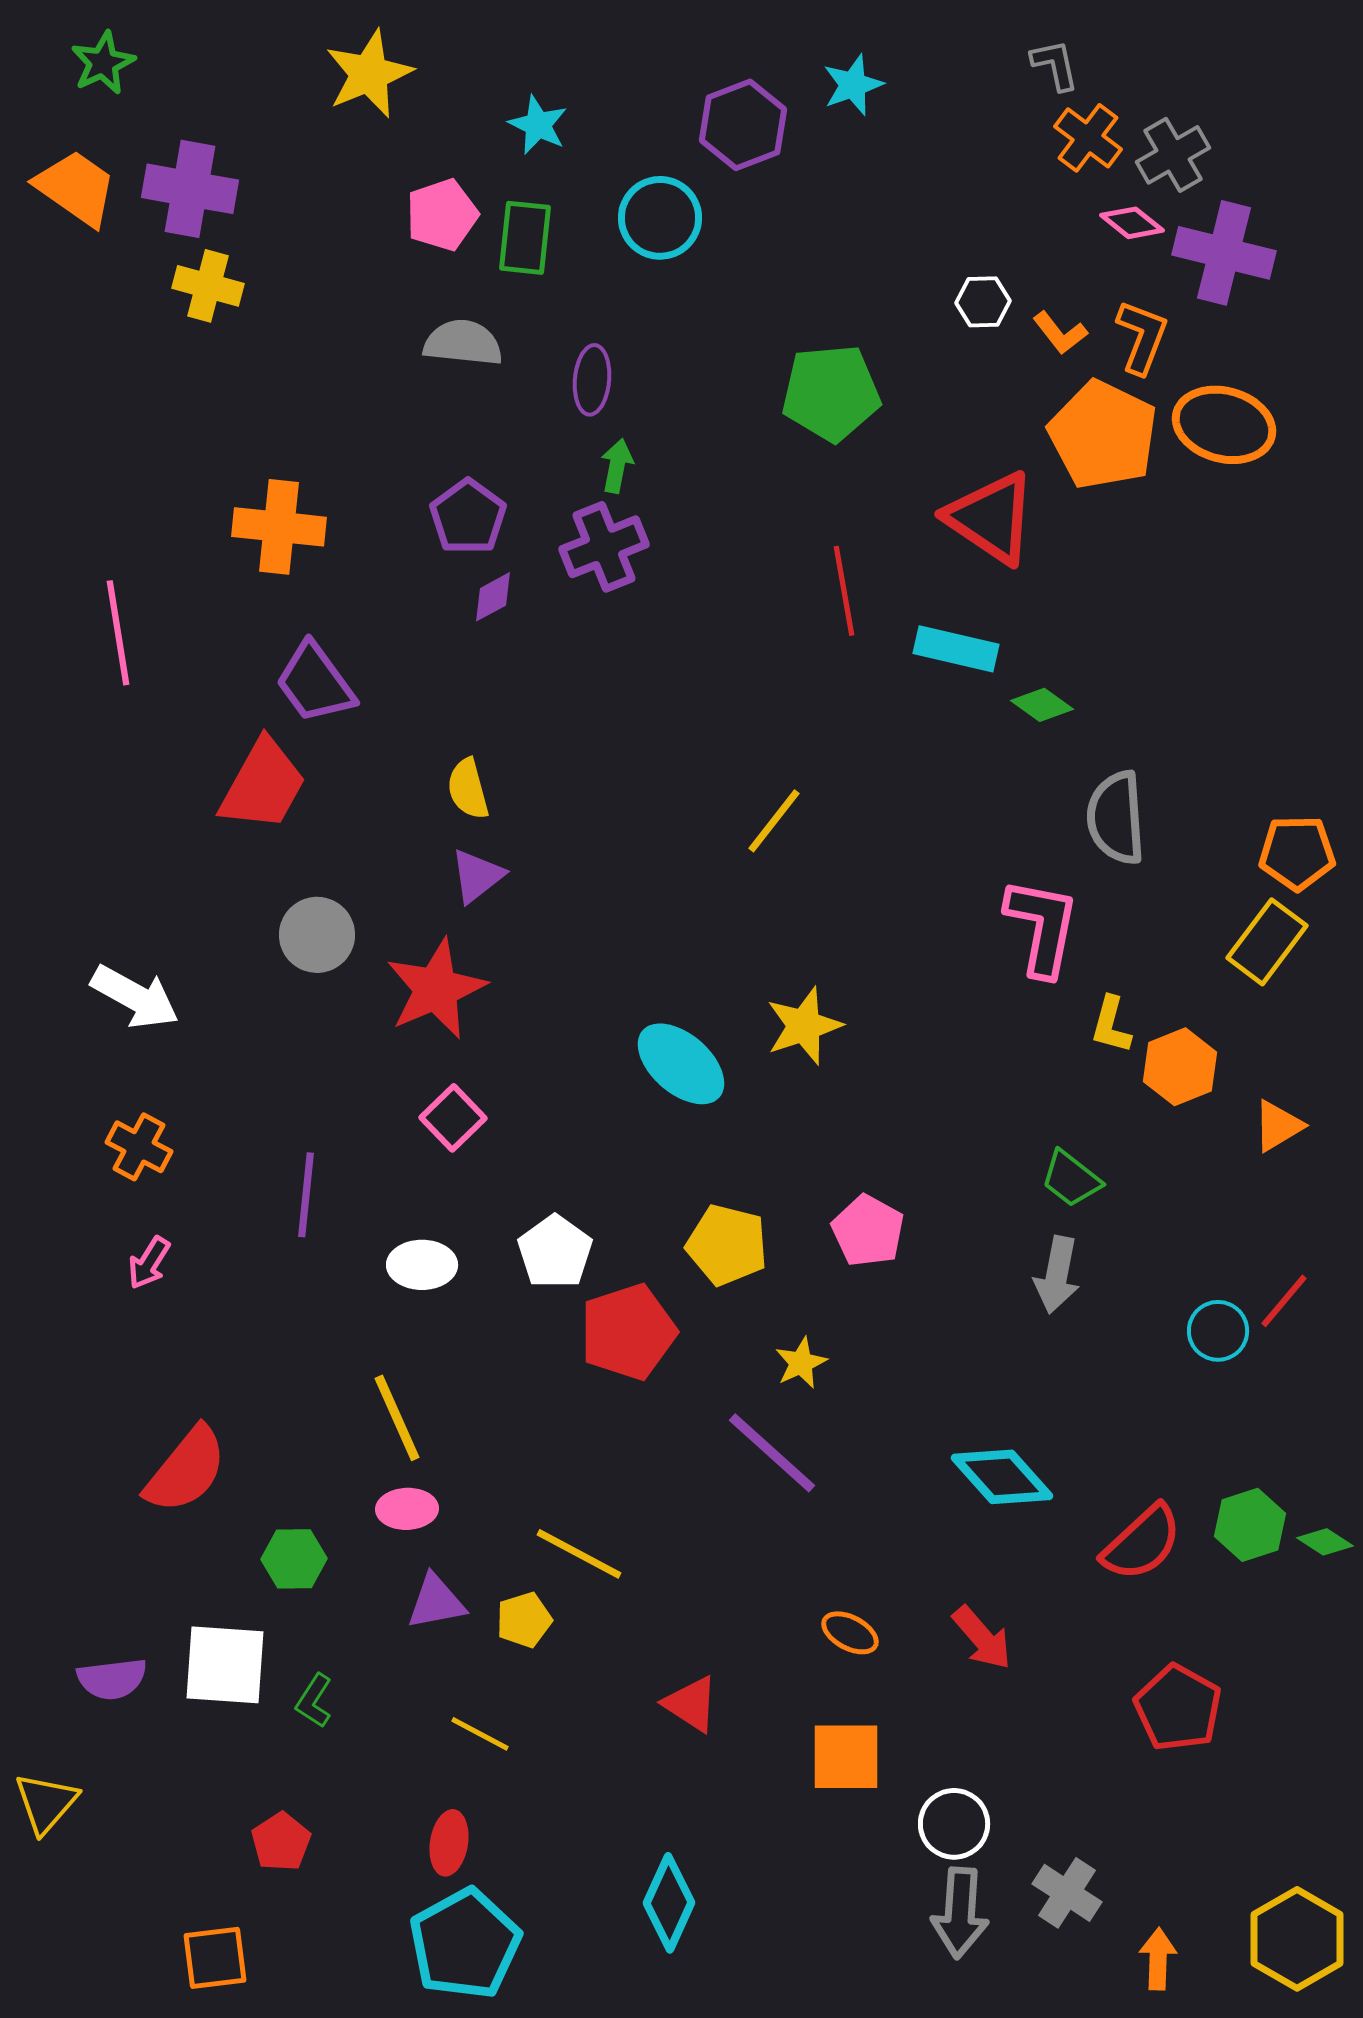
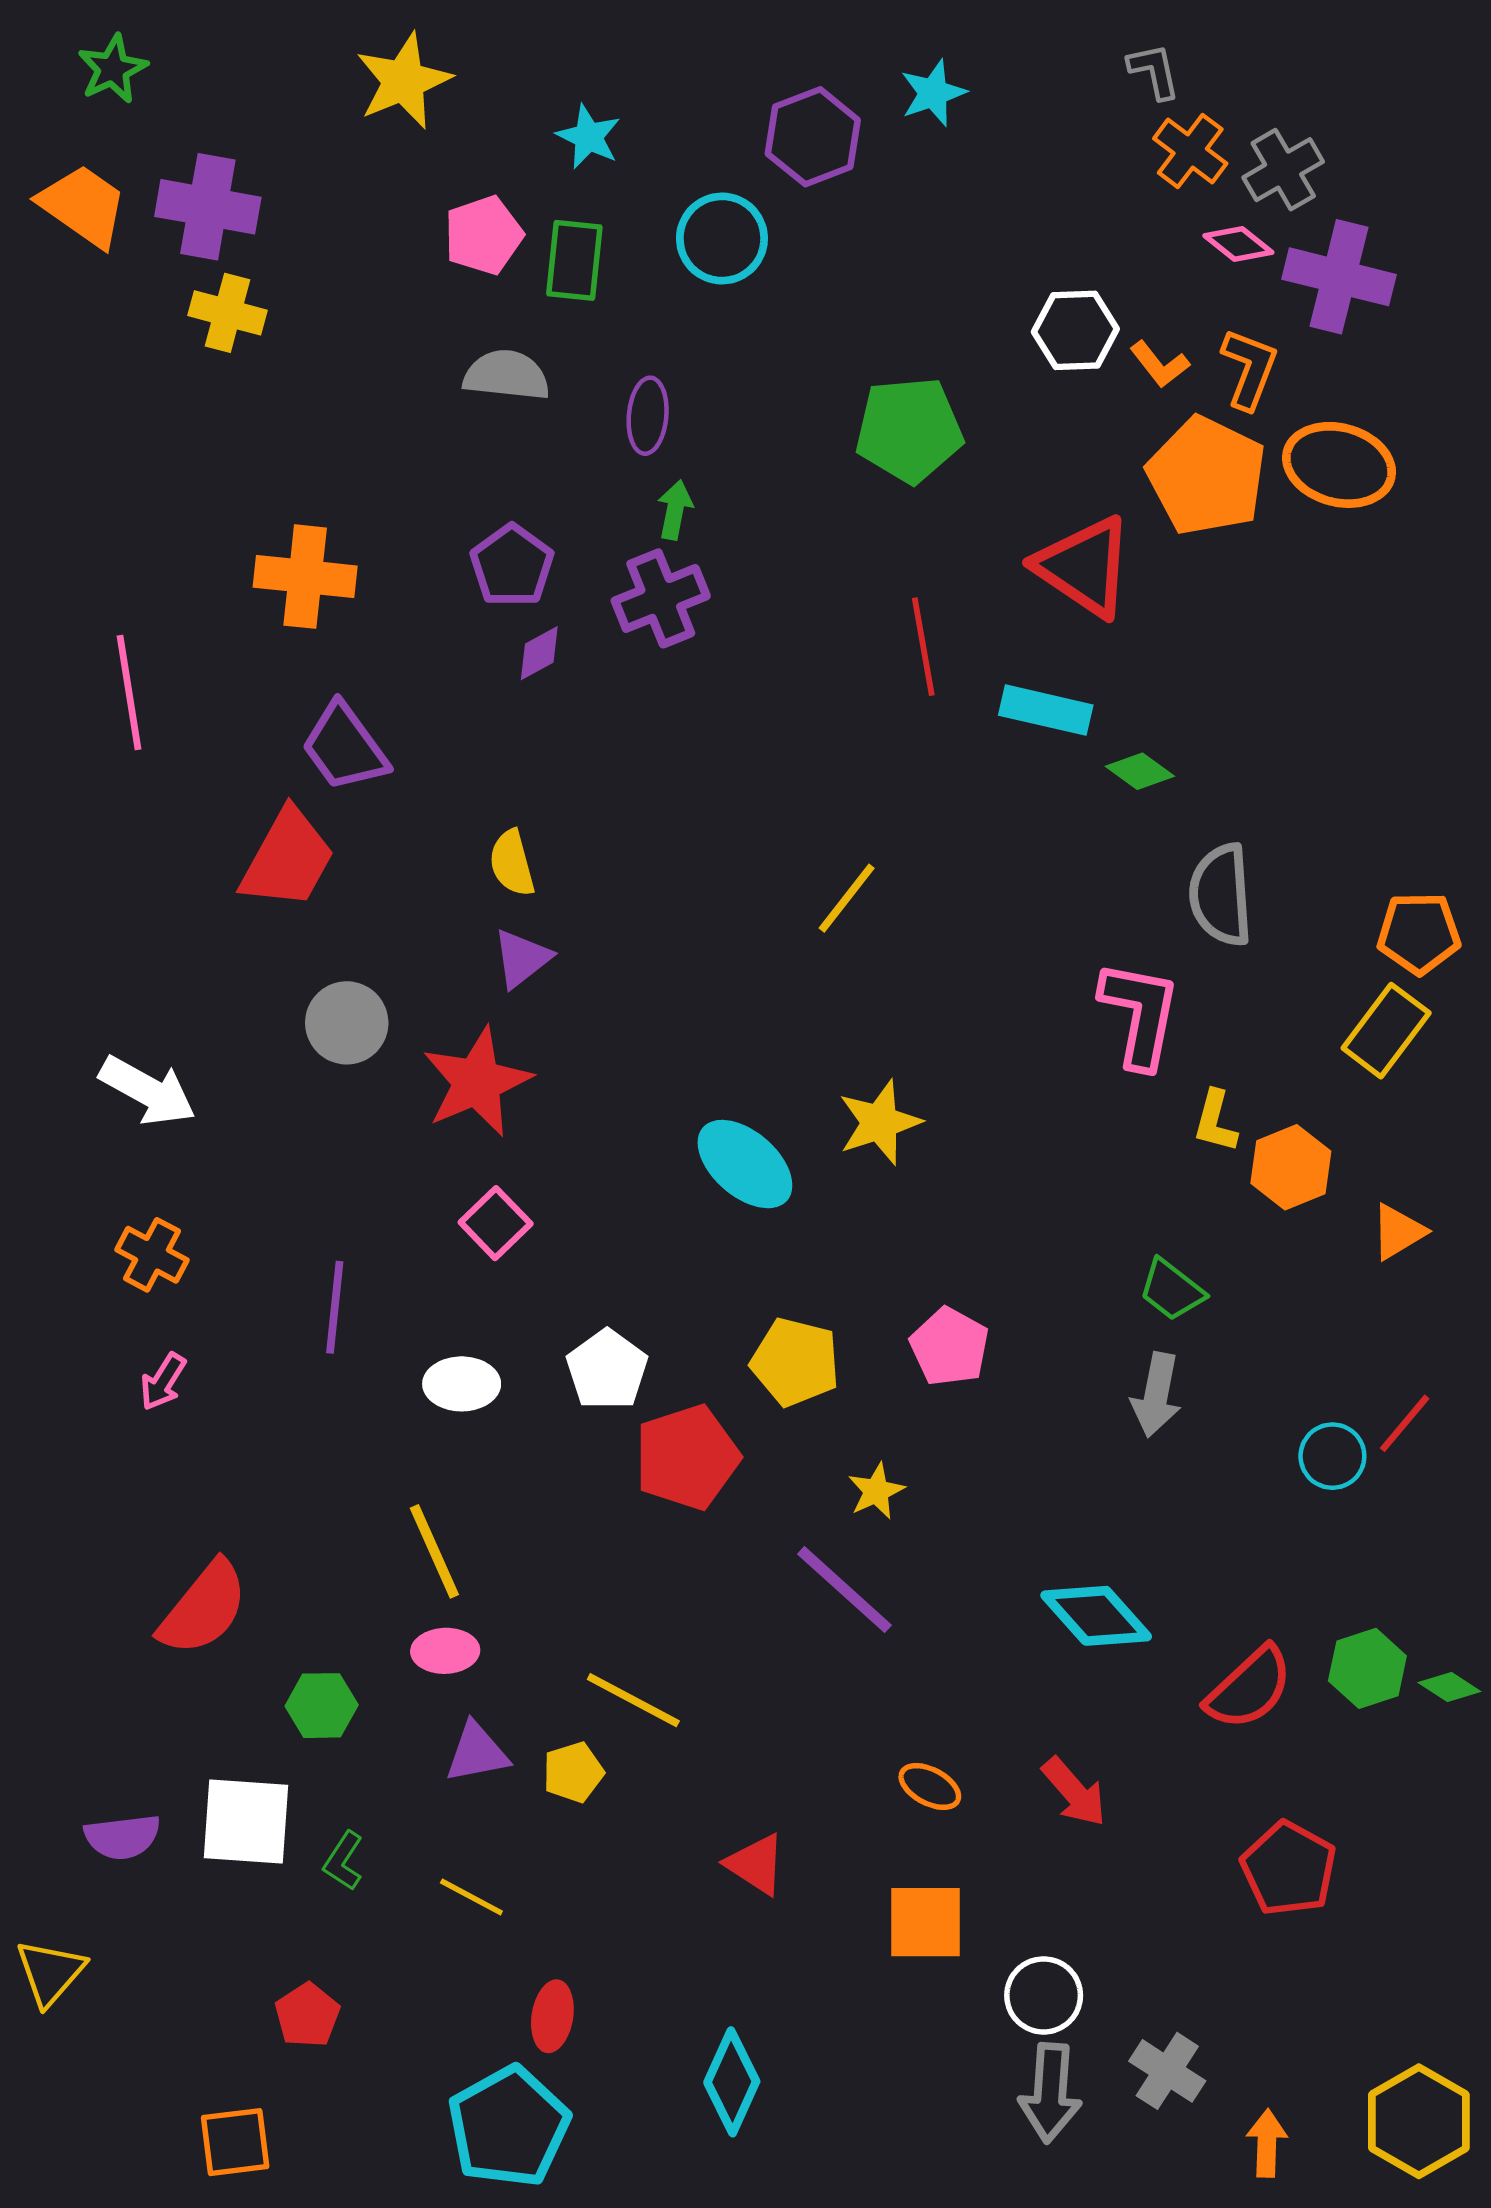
white hexagon: (983, 302) -> (1075, 330), size x1.4
yellow line: (480, 1734) -> (471, 1897), moved
red ellipse: (449, 1843) -> (552, 2016), moved

